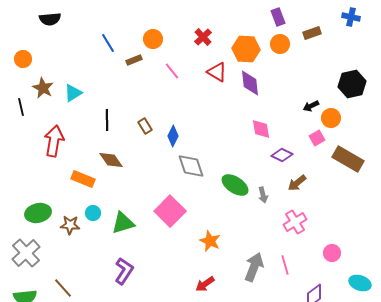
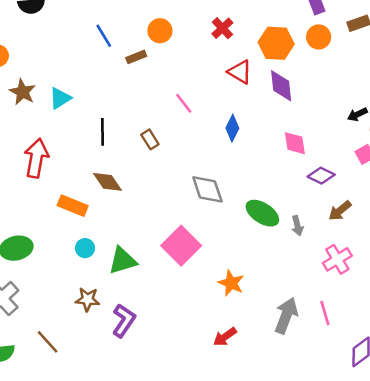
pink line: (172, 71) -> (184, 103), moved
blue diamond: (173, 136) -> (232, 128), moved
brown star: (70, 225) -> (88, 299), moved

